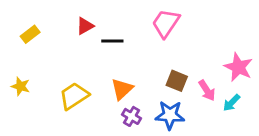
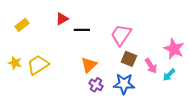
pink trapezoid: (166, 23) -> (121, 35), moved
yellow trapezoid: (74, 96) -> (38, 65), moved

